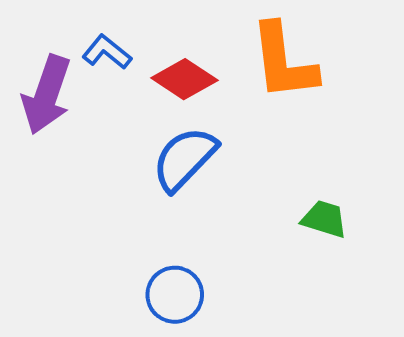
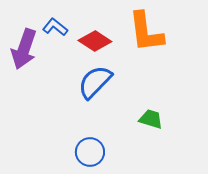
green trapezoid: (324, 219) -> (151, 119), moved

